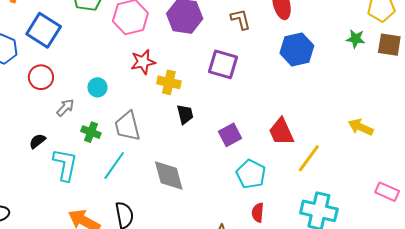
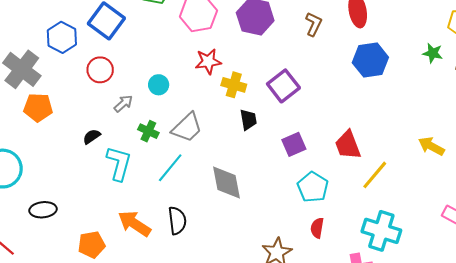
brown L-shape: (241, 19) -> (314, 24), turned 35
purple square: (223, 64) -> (283, 86), moved, turned 32
gray trapezoid: (127, 126) -> (187, 128), turned -124

